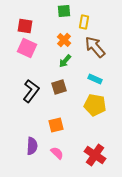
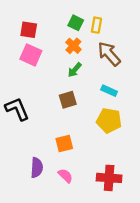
green square: (64, 11) -> (76, 23), moved, turned 32
black L-shape: (31, 91) -> (17, 109), moved, turned -60
red cross: (95, 155) -> (109, 178), turned -30

